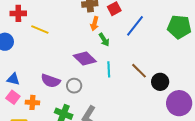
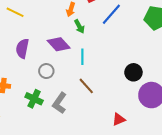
brown line: (139, 71) -> (86, 86), moved
purple semicircle: (51, 81) -> (22, 48), moved, turned 78

